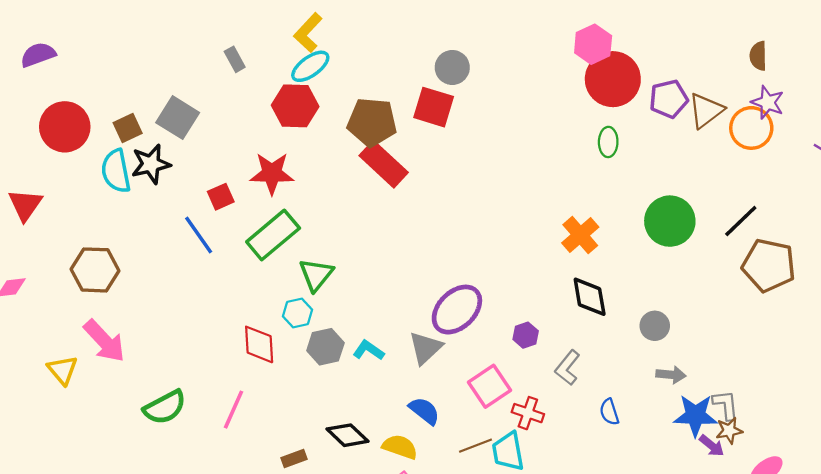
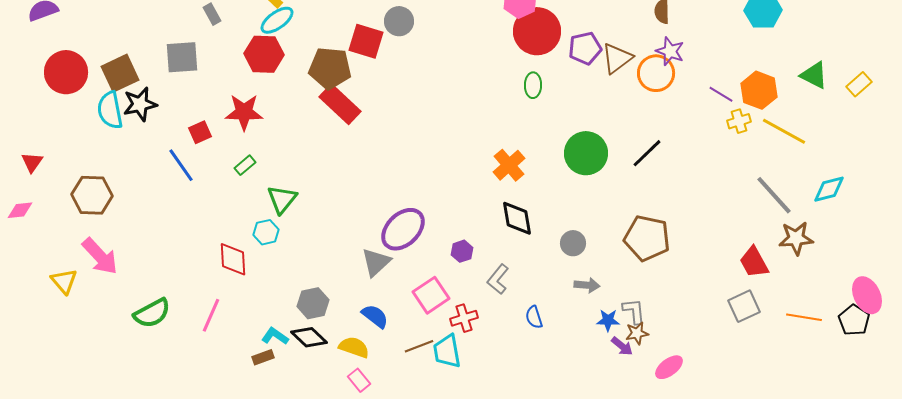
red square: (434, 107) -> (366, 41), moved
gray square: (178, 118) -> (182, 57), moved, turned -36
brown square: (128, 128) -> (120, 73), size x1.5
red triangle: (25, 205) -> (32, 162), moved, size x0.7
green rectangle: (273, 235) -> (245, 165), size x0.5
brown pentagon: (769, 265) -> (647, 238), moved
gray hexagon: (325, 347) -> (313, 303), moved
cyan L-shape: (368, 350) -> (275, 336), moved
red cross: (528, 413) -> (464, 318), turned -36
blue star: (695, 415) -> (608, 320), size x0.6

